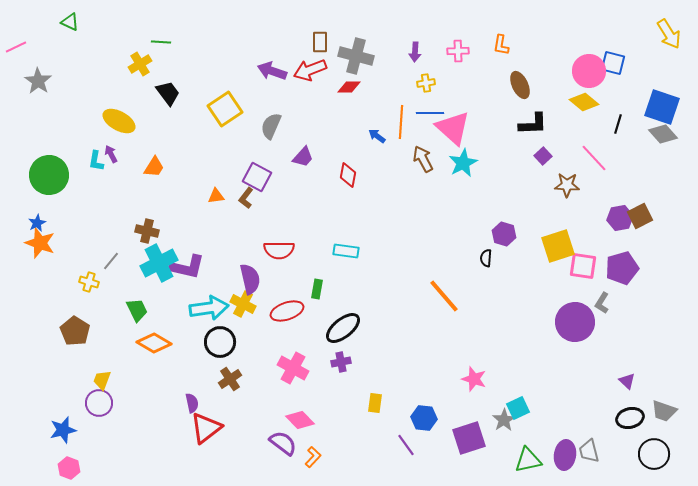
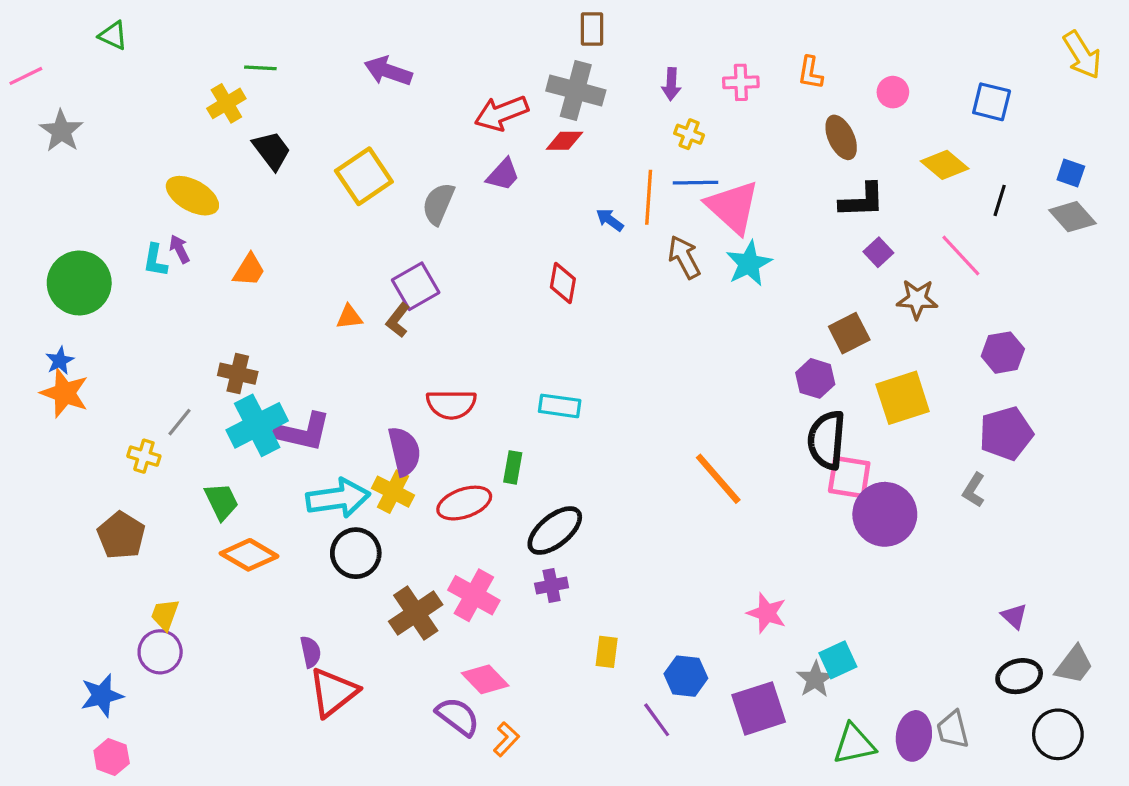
brown rectangle: (320, 42) -> (592, 29), moved
purple arrow: (272, 71) -> (388, 71), moved
pink circle: (589, 71) -> (893, 92), moved, size x0.6
yellow cross: (426, 83) -> (689, 134), turned 30
blue square: (662, 107) -> (1071, 173), size x0.5
purple trapezoid: (303, 157) -> (503, 175), moved
purple square: (257, 177) -> (416, 286), turned 32
brown square: (640, 216) -> (849, 333), moved
black semicircle: (486, 258) -> (827, 440), moved, size x2.0
pink square: (583, 266) -> (849, 477), moved
purple circle: (575, 322) -> (885, 514), moved
brown cross: (230, 379) -> (416, 613), moved, size x1.4
gray trapezoid: (664, 411) -> (1074, 665), turned -72

